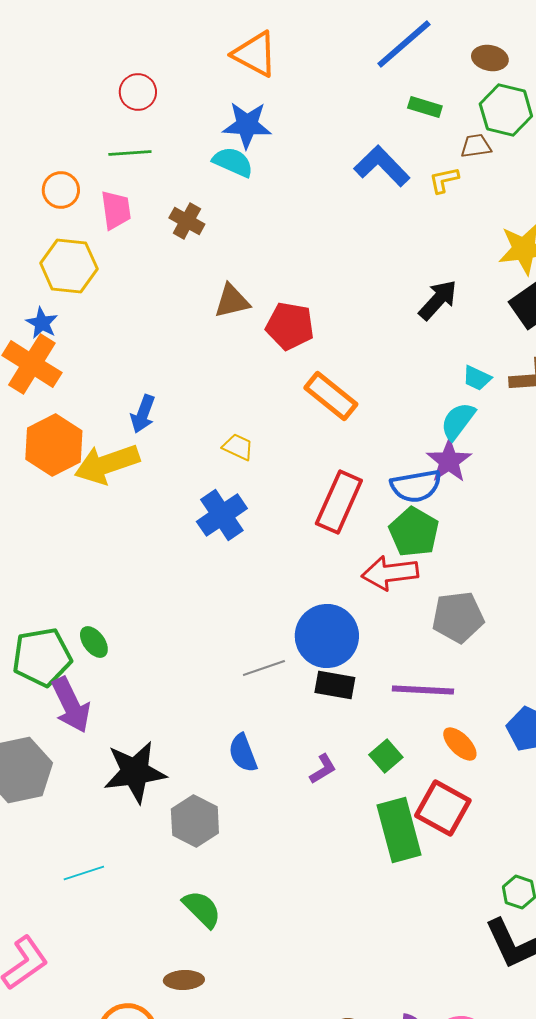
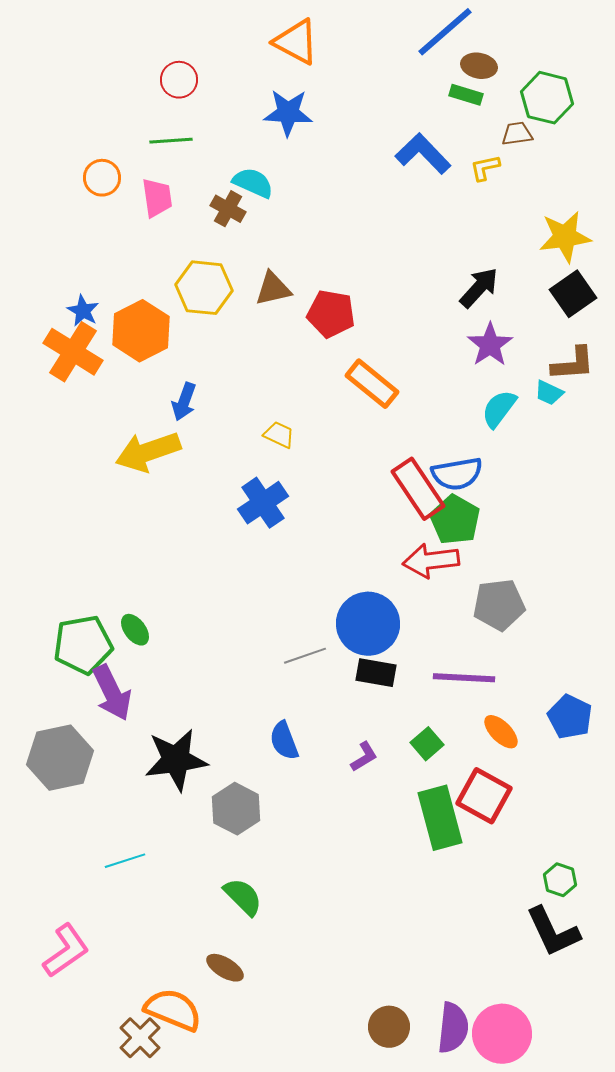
brown ellipse: (490, 58) -> (479, 66), moved
cyan semicircle: (233, 162) -> (253, 183), moved
yellow hexagon: (69, 266) -> (204, 288), moved
cyan trapezoid: (477, 378) -> (549, 393), moved
orange hexagon: (54, 445) -> (141, 331), moved
purple star: (449, 461) -> (490, 345), moved
red rectangle: (339, 502) -> (418, 489), moved, turned -58
brown ellipse: (184, 980) -> (225, 968), turned 33

